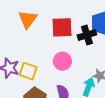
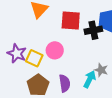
pink circle: (62, 61) -> (55, 50), moved

